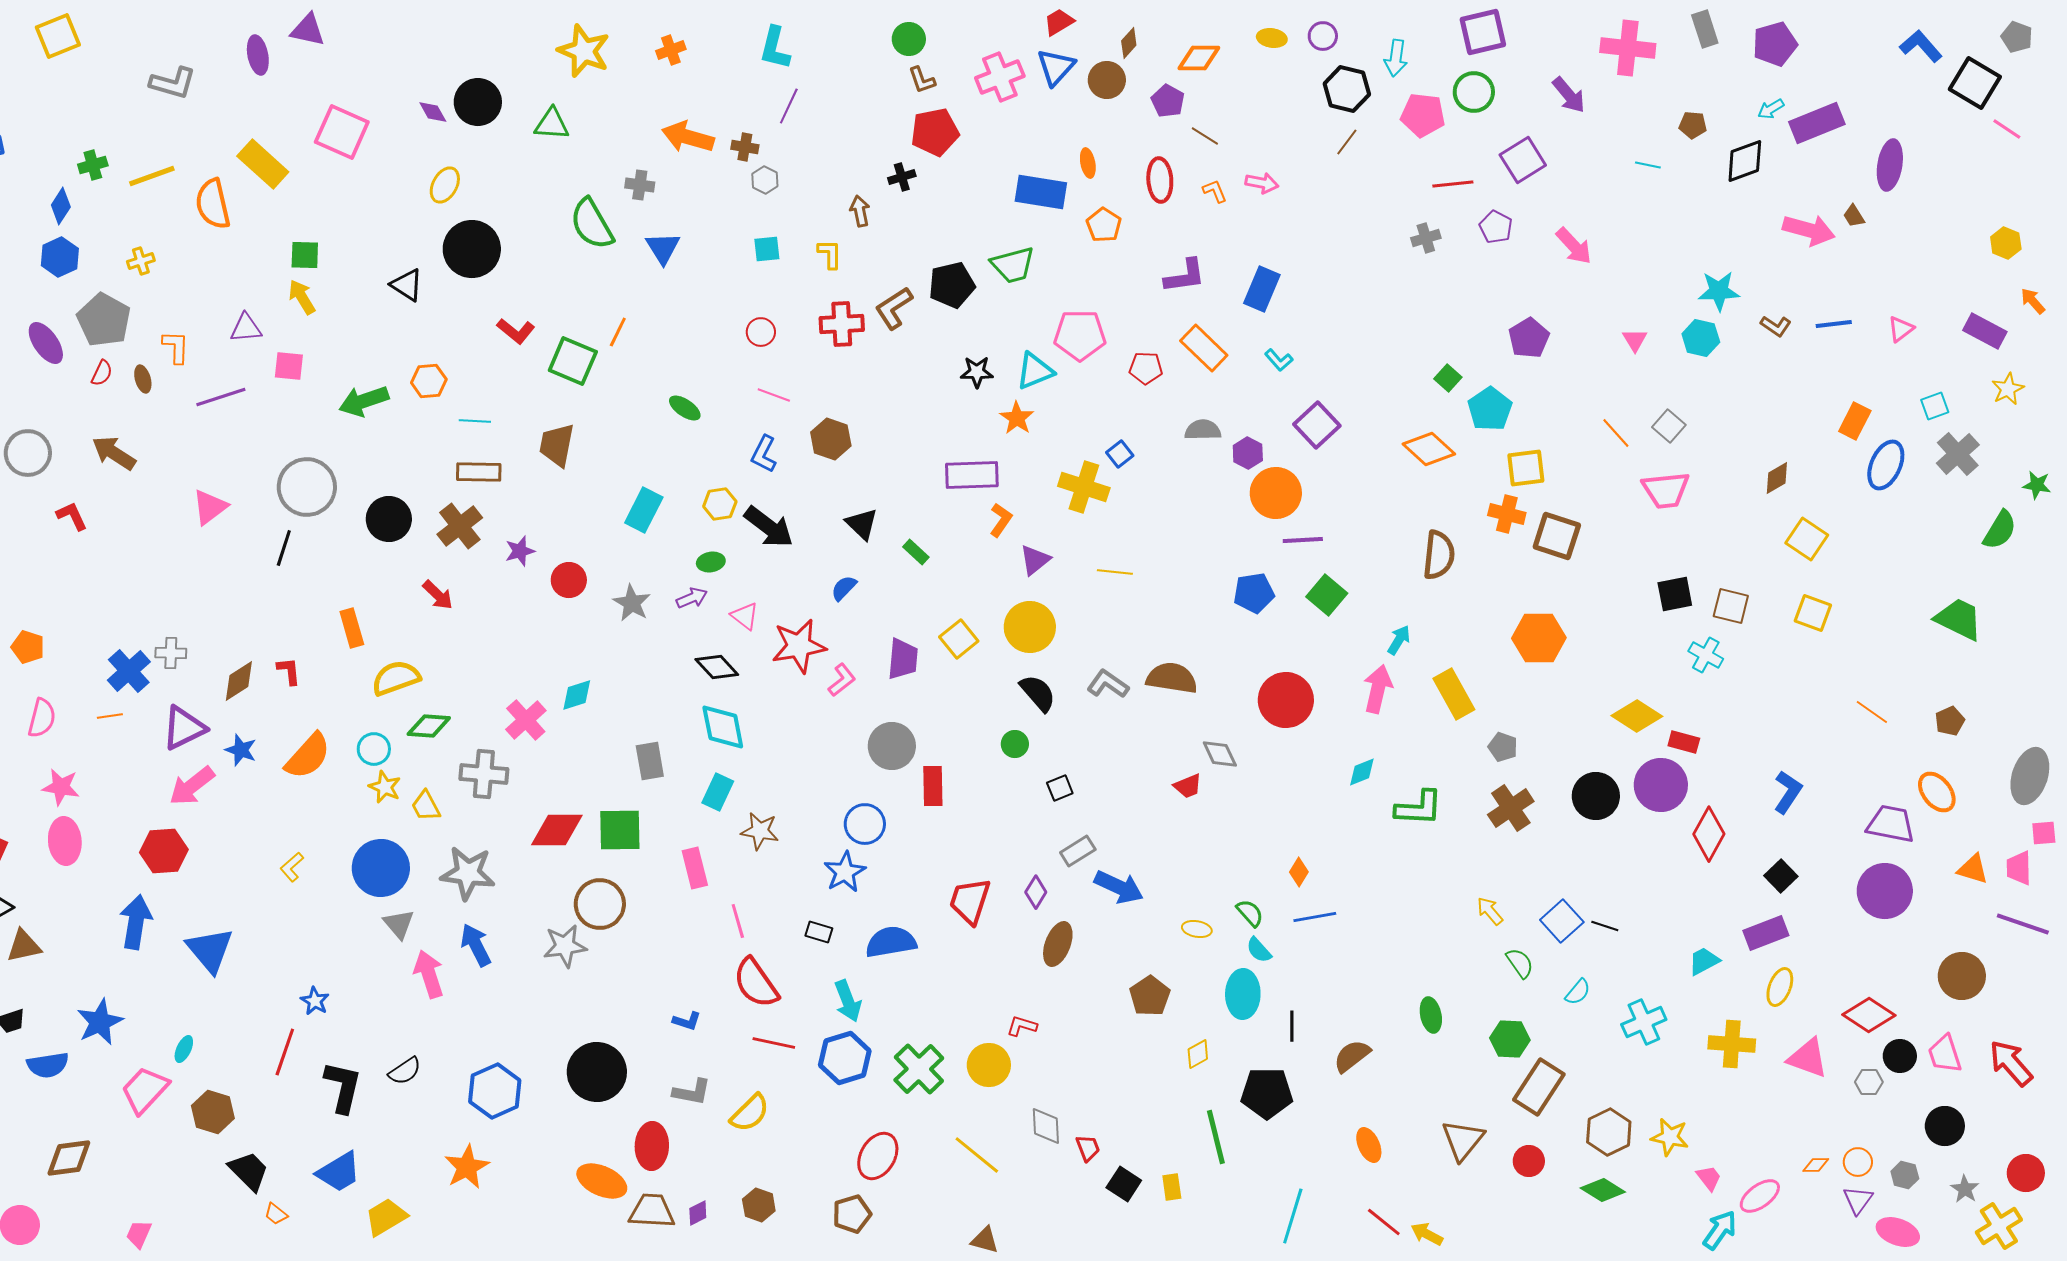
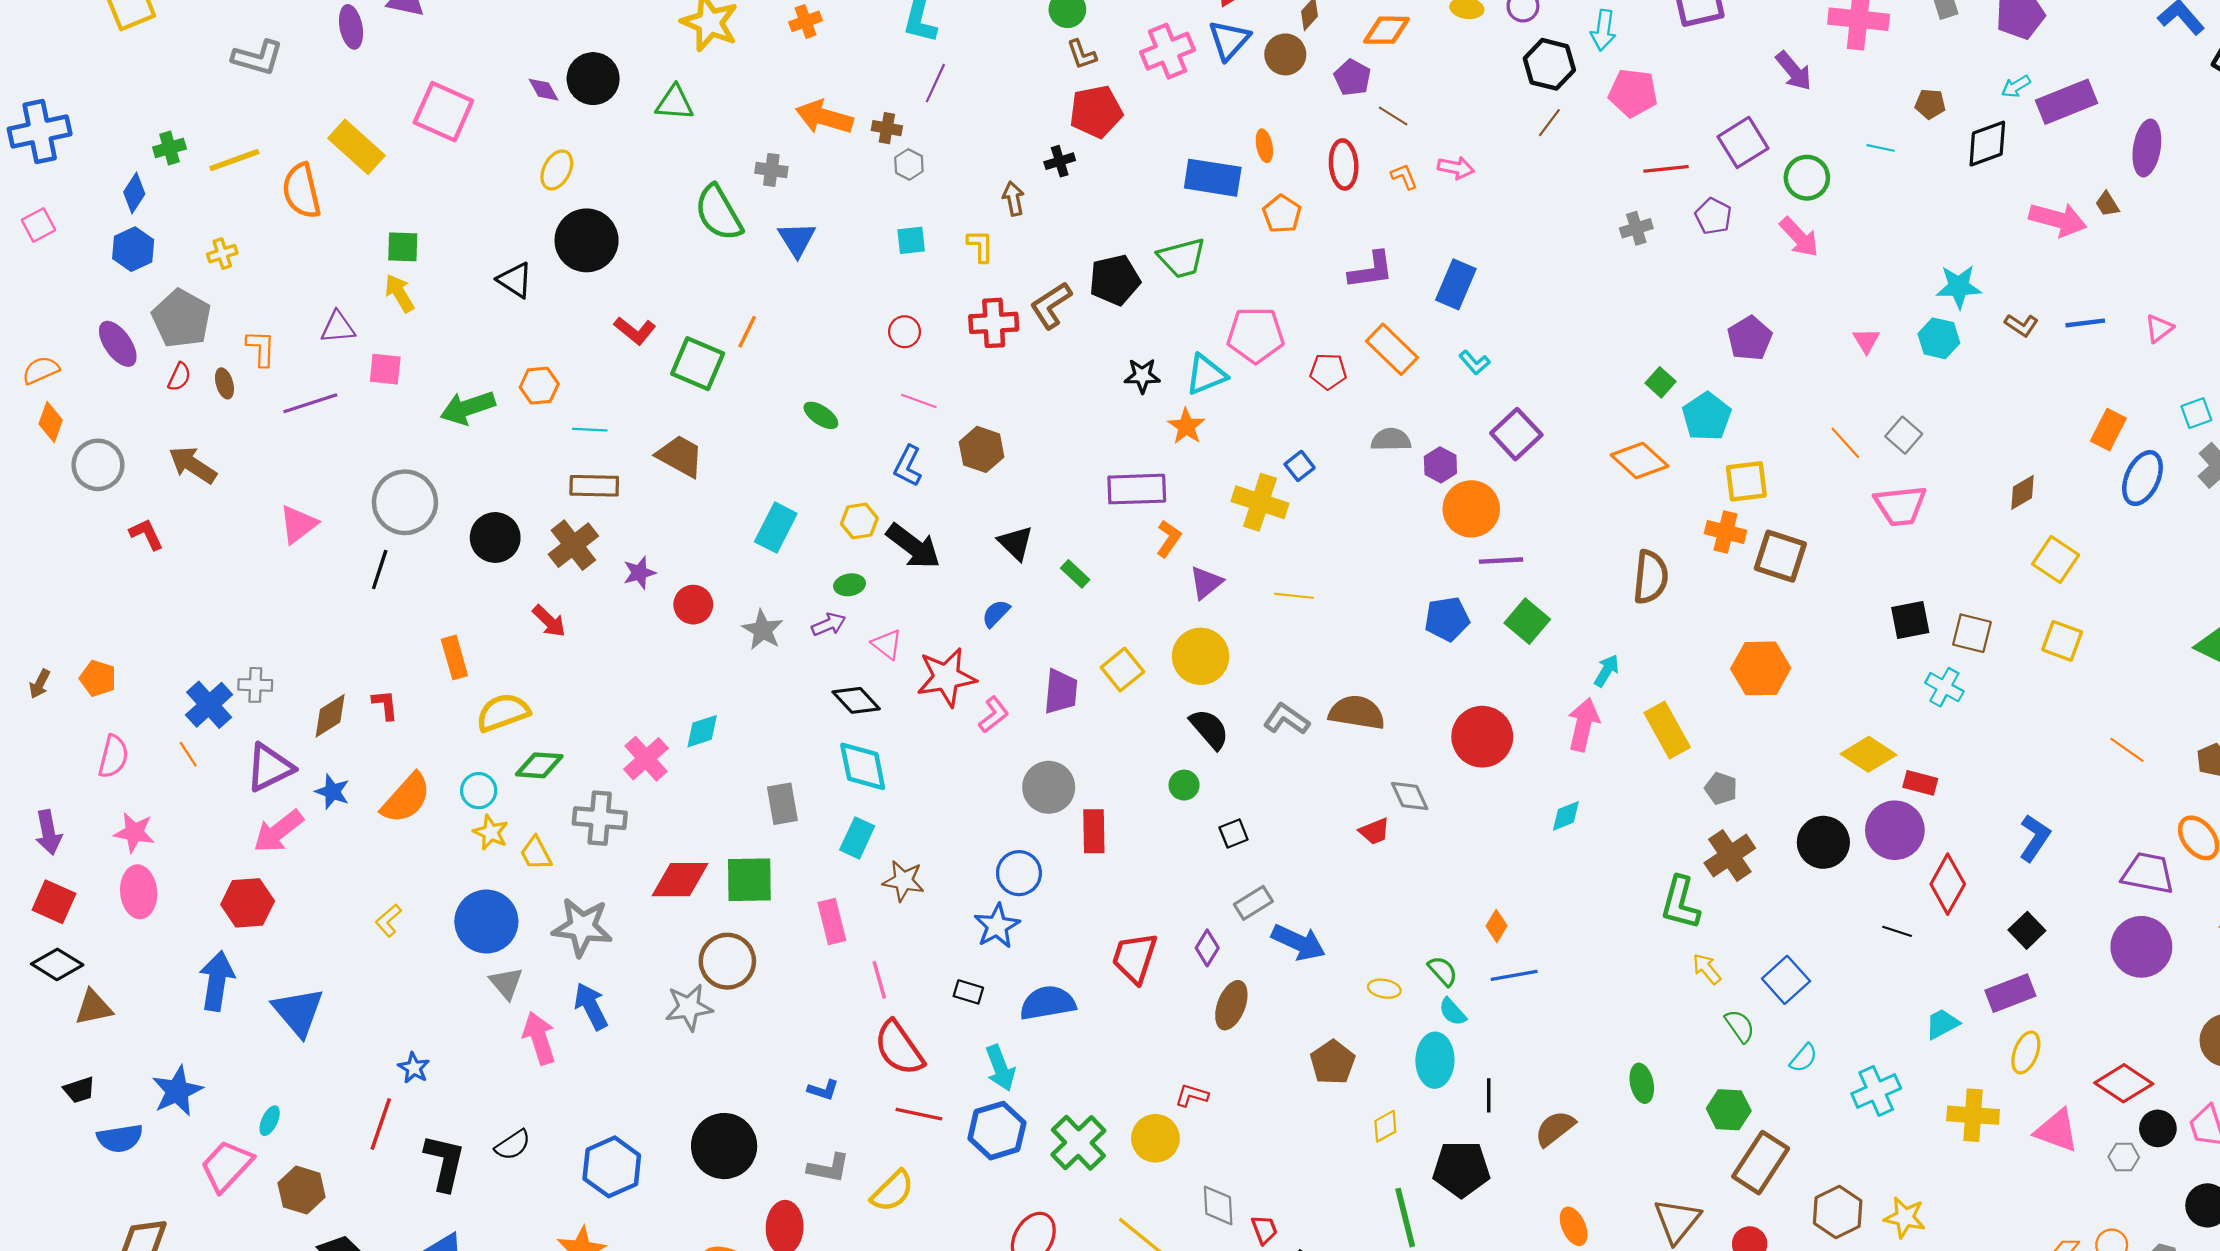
green circle: (1474, 92) -> (1807, 178), moved
brown trapezoid: (557, 445) -> (680, 456), turned 108
orange line: (110, 716) -> (188, 754), turned 65
green L-shape: (1419, 808) -> (1680, 903), moved, turned 102
black line: (1605, 926) -> (1897, 931), moved

